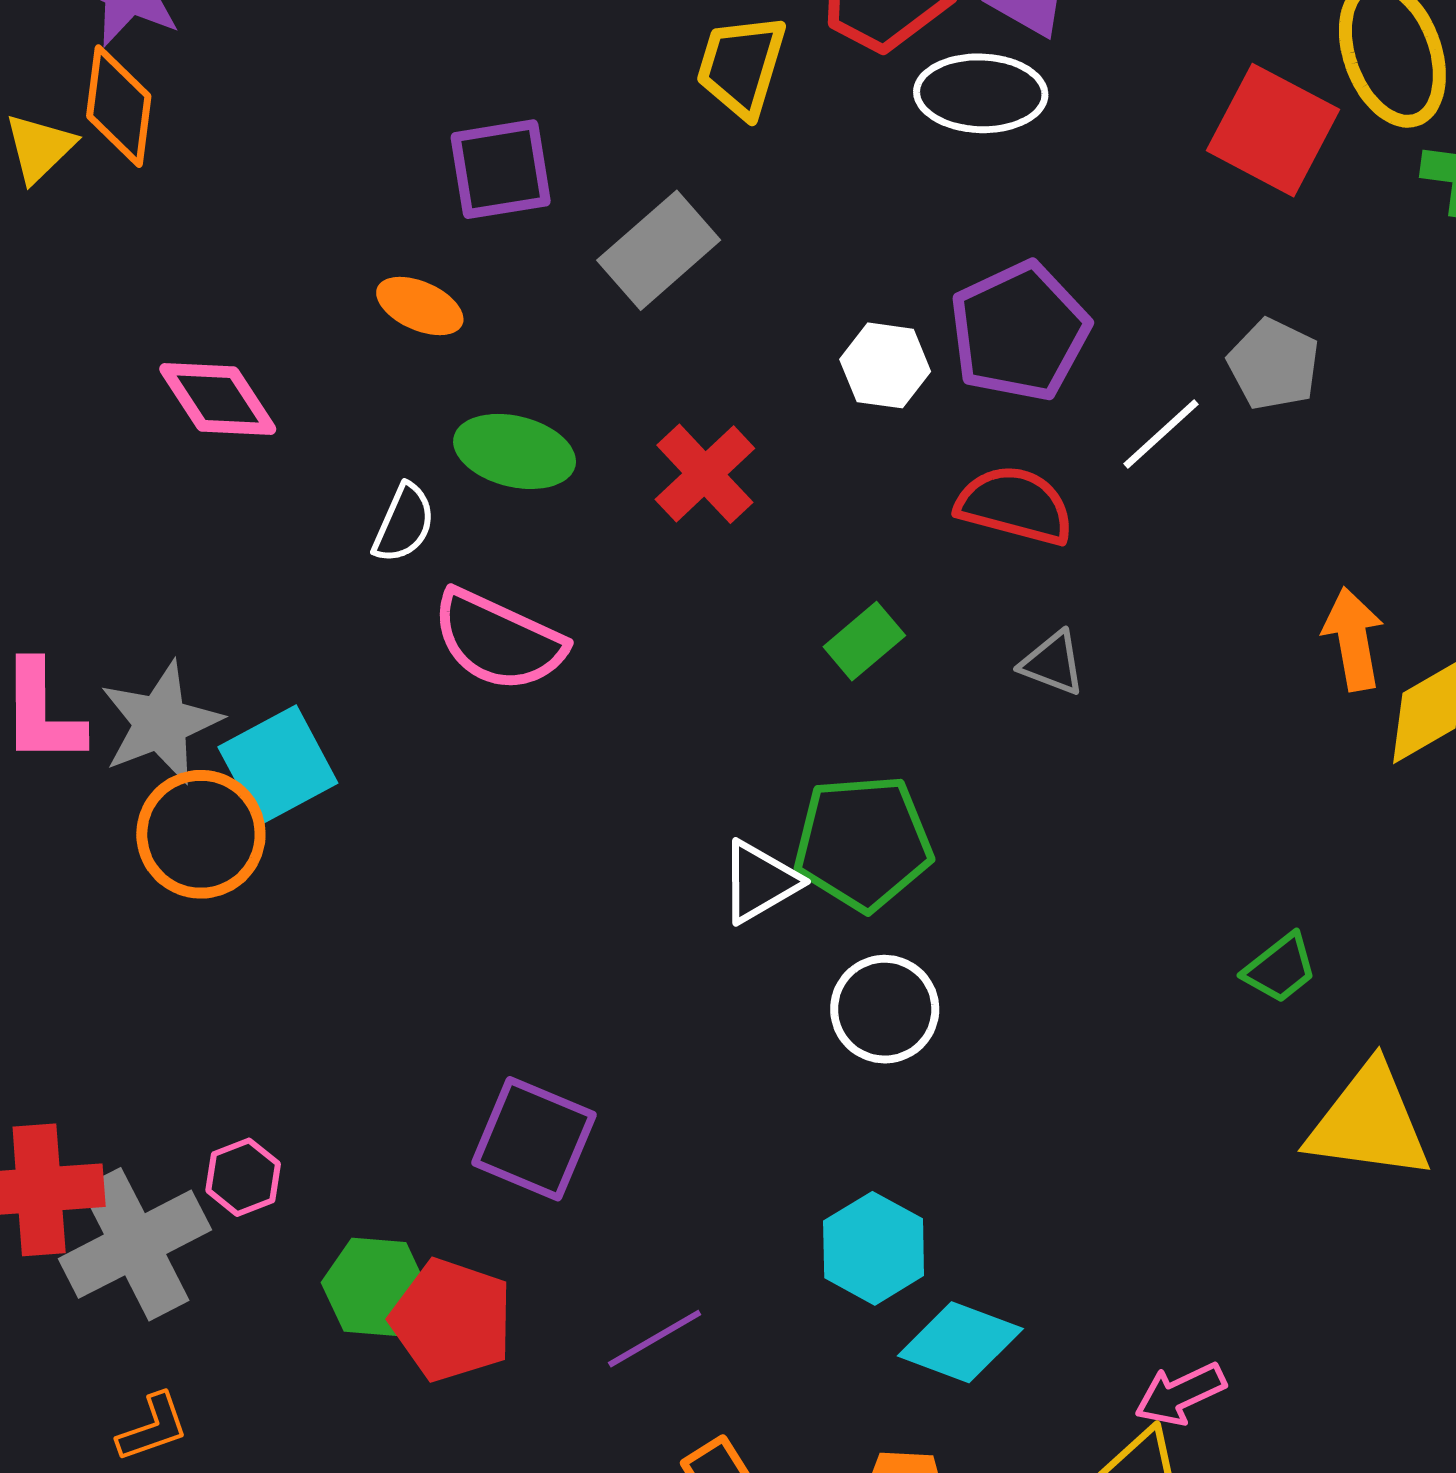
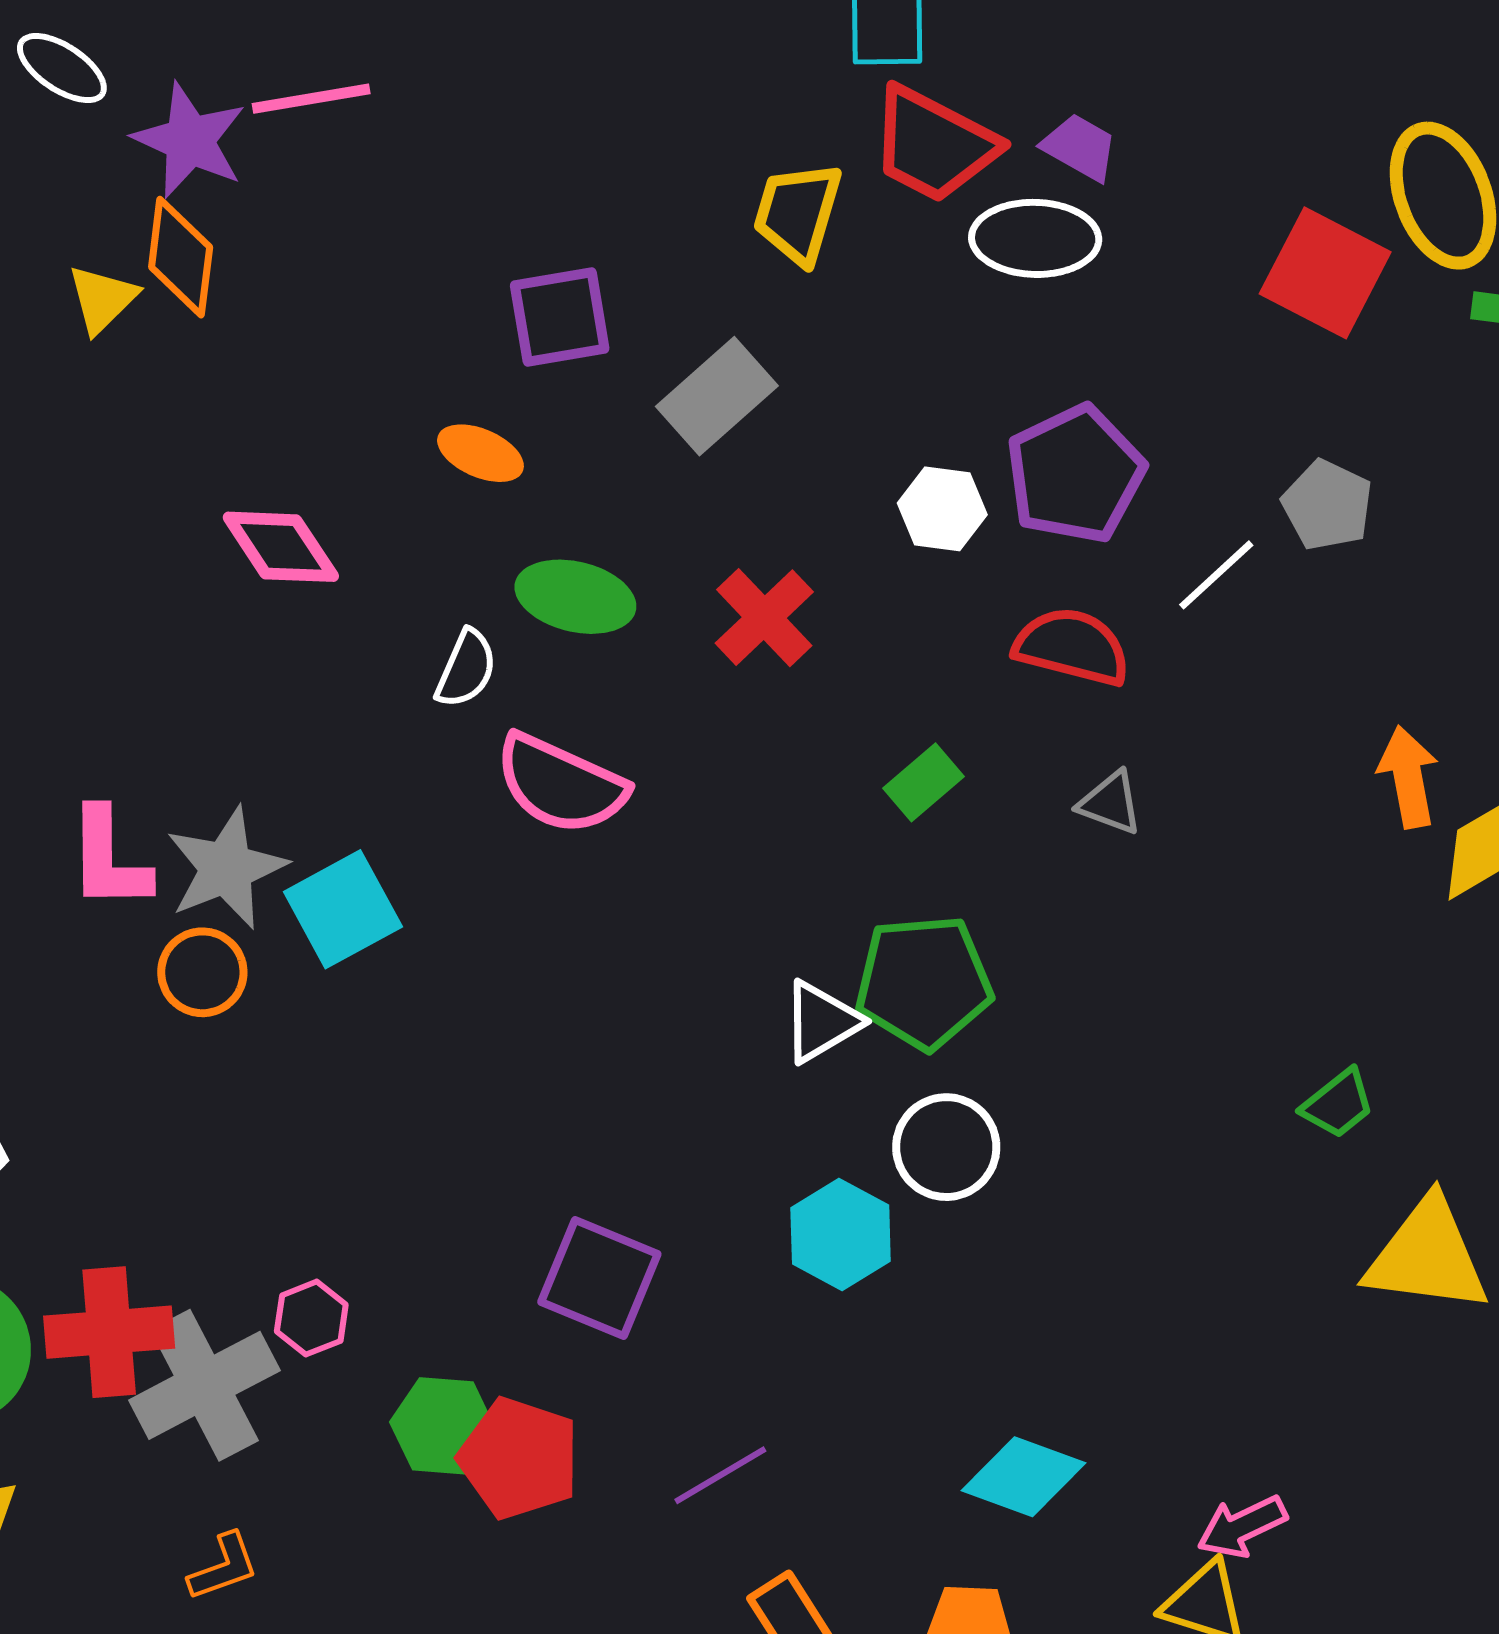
orange circle: (201, 834) -> (202, 972), moved, size x0.7
cyan hexagon: (874, 1248) -> (841, 1235), moved

